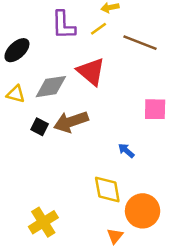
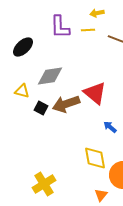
yellow line: (99, 29) -> (88, 30), turned 32
red triangle: (91, 72) -> (95, 93), moved
yellow triangle: (16, 94) -> (22, 91), moved

